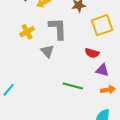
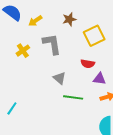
gray triangle: (47, 51) -> (59, 78), moved

